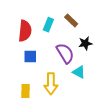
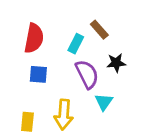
cyan rectangle: (48, 25) -> (76, 44), moved
cyan triangle: (79, 72) -> (104, 102), turned 32

